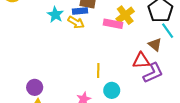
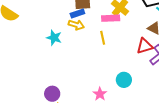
cyan star: (55, 15) -> (54, 38), moved
yellow line: (98, 70) -> (103, 38), moved

